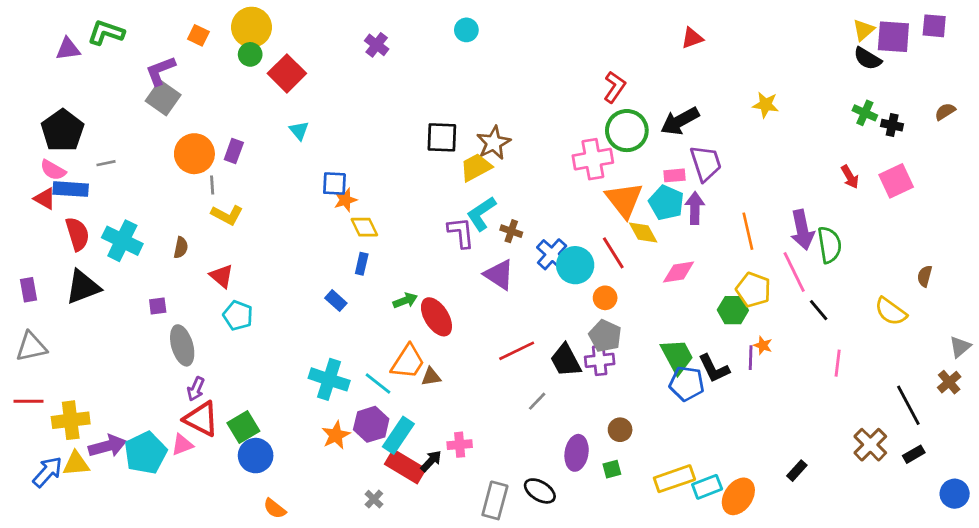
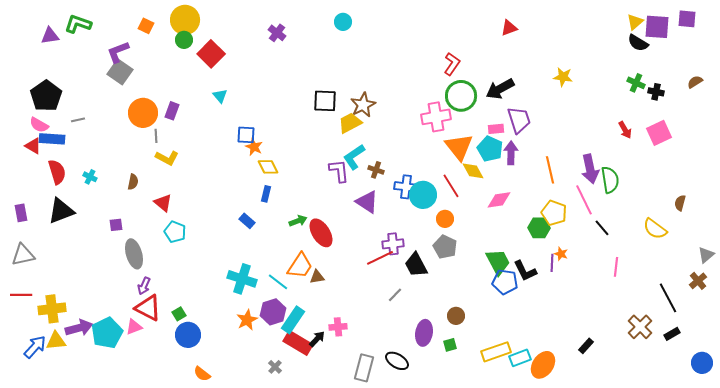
orange star: (345, 200) -> (254, 147), turned -30
cyan cross: (122, 241) -> (90, 177), size x0.5
blue cross: (552, 254) -> (406, 187), turned -35
purple cross: (600, 360) -> (393, 244), moved
green square: (243, 427) -> (179, 314), size x0.6

